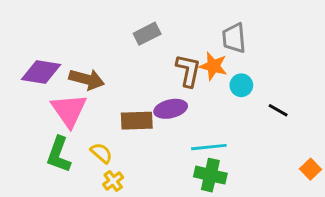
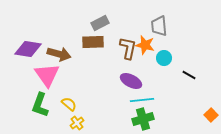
purple ellipse: (171, 109) -> (131, 81), moved, turned 40
brown rectangle: (137, 121) -> (93, 42), moved
green cross: (210, 175) -> (143, 119), turned -30

